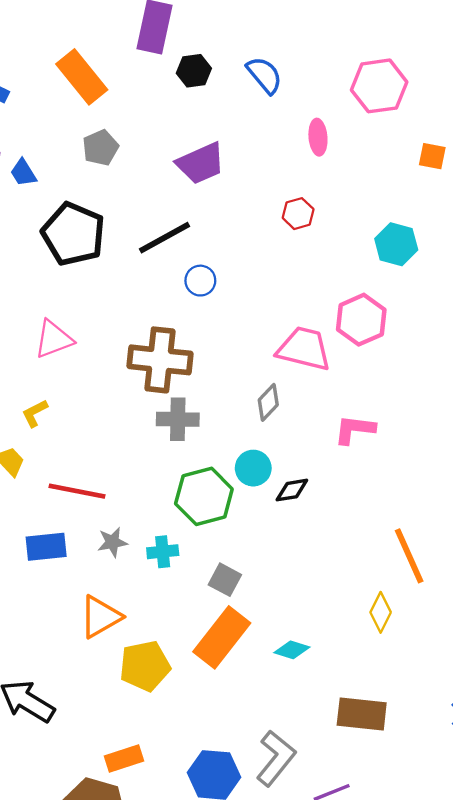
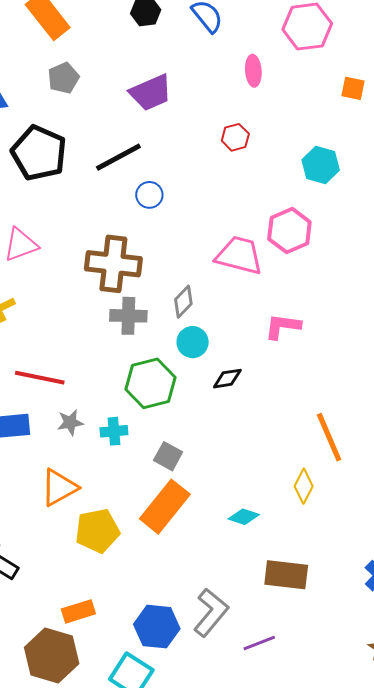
gray diamond: (268, 402) -> (183, 302), moved
cyan circle: (253, 468) -> (193, 342), moved
cyan diamond: (292, 650) -> (244, 517), moved

